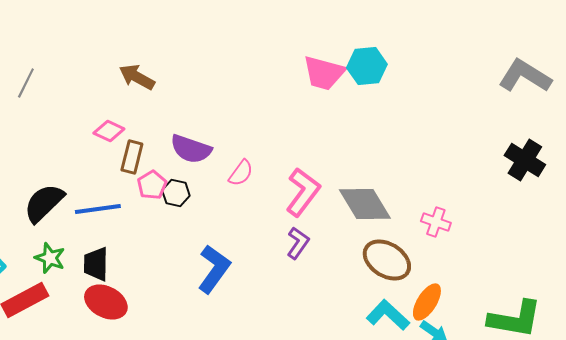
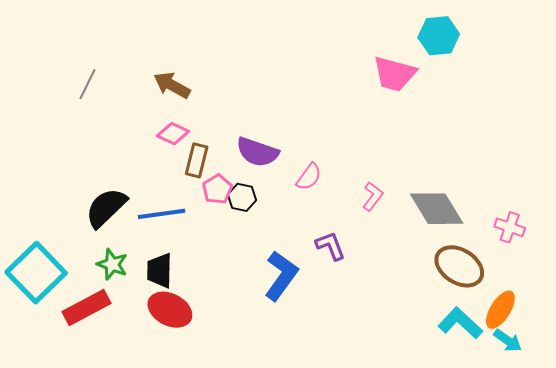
cyan hexagon: (367, 66) -> (439, 36), moved
brown arrow: (137, 77) -> (172, 85), moved
pink L-shape: (303, 192) -> (373, 196), size x0.6
purple L-shape: (298, 243) -> (331, 246), moved, turned -56

